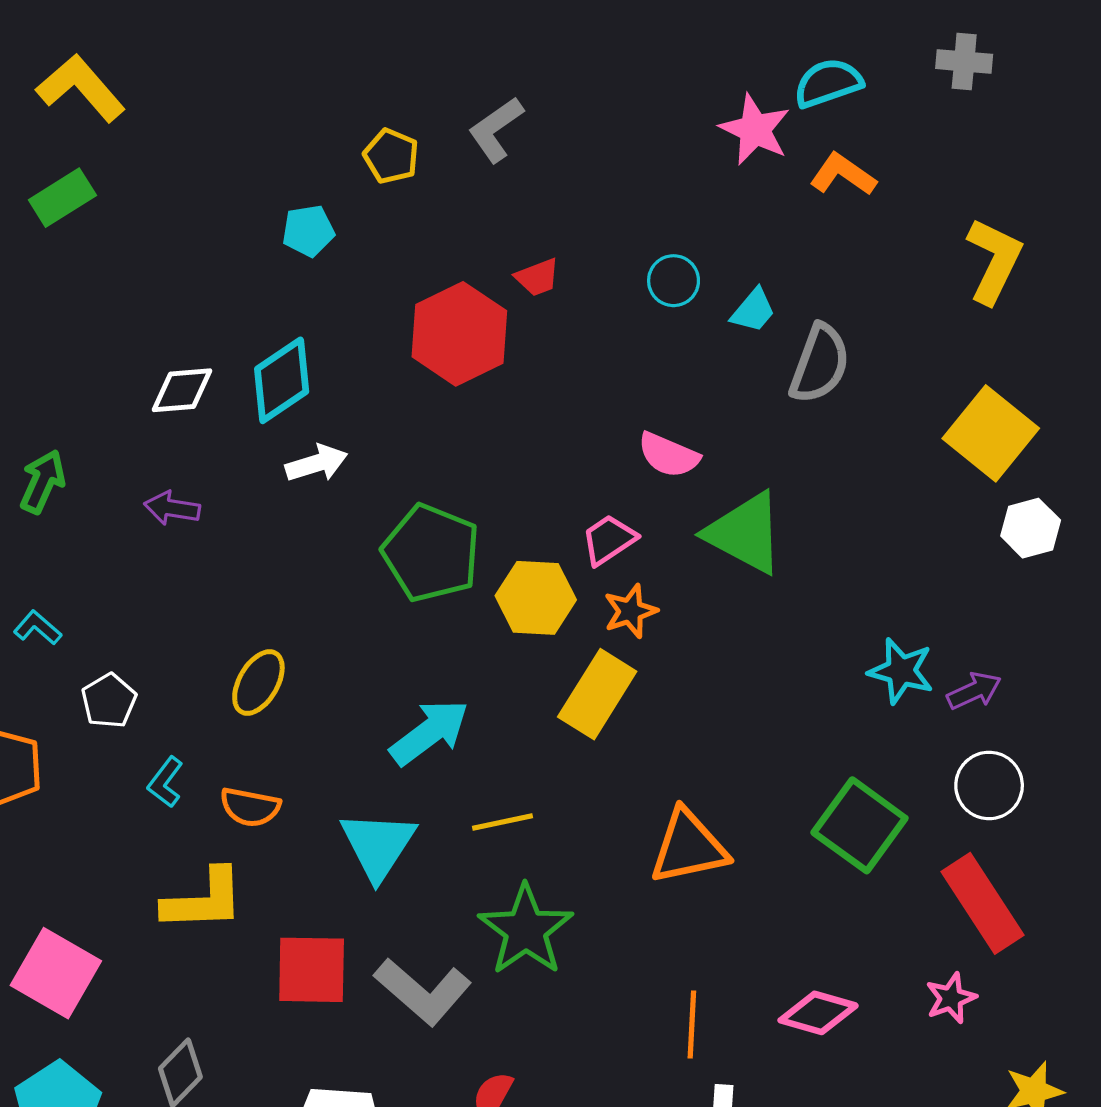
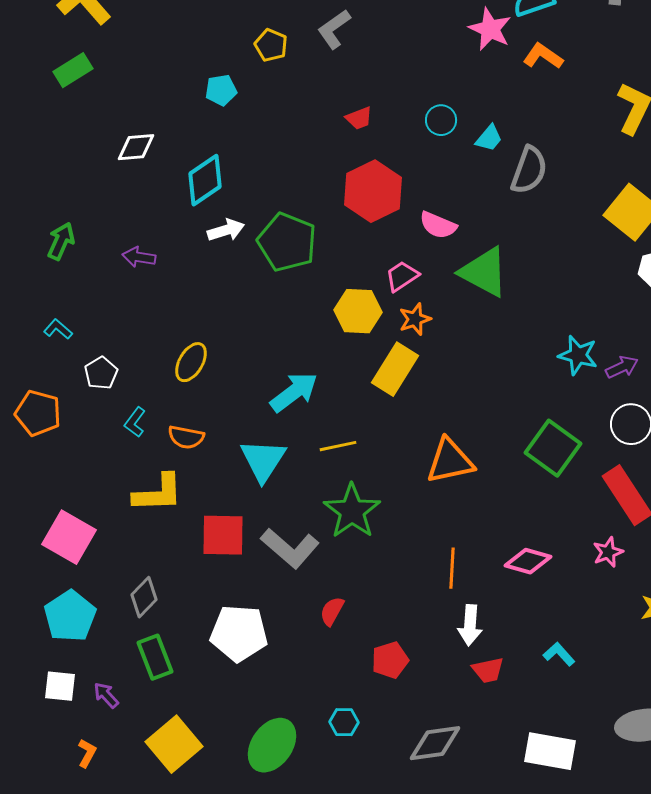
red hexagon: (459, 334) -> (373, 191), moved
white diamond: (182, 390) -> (136, 147), moved
green pentagon: (431, 553) -> (287, 242), moved

